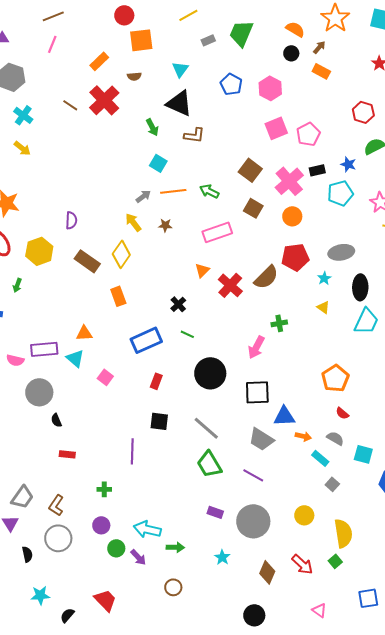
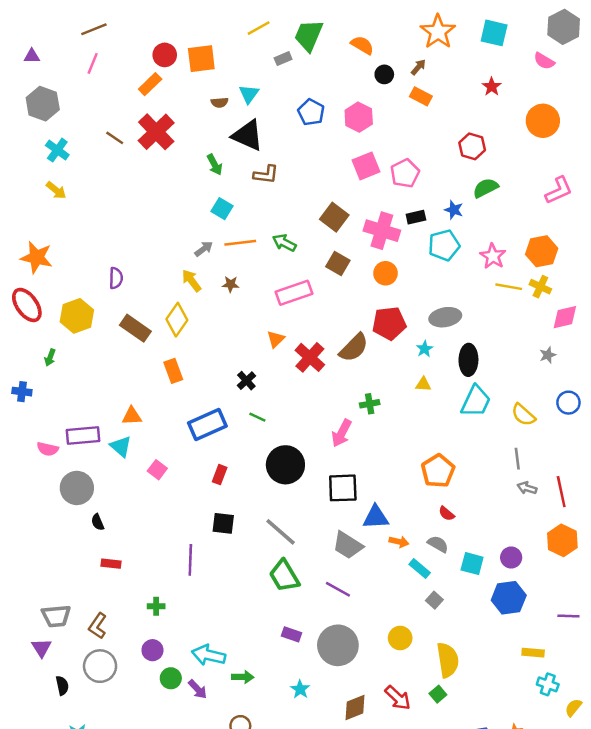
red circle: (124, 15) -> (165, 55), moved
orange semicircle: (295, 29) -> (362, 45), moved
green trapezoid: (241, 33) -> (309, 35), moved
brown semicircle: (134, 76) -> (220, 102), moved
pink cross: (289, 181) -> (382, 231), turned -32
yellow triangle: (323, 307) -> (423, 384), turned -32
gray trapezoid: (22, 497) -> (56, 616), turned 50
brown diamond: (267, 572) -> (355, 708), turned 45

